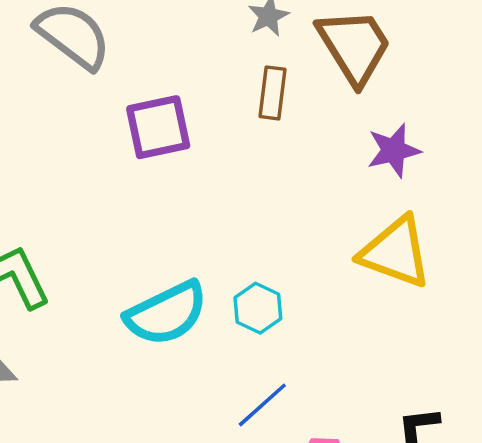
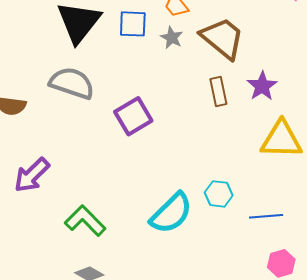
brown rectangle: (272, 93) -> (218, 92), moved
blue line: (262, 405) -> (266, 216), moved, turned 56

